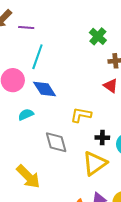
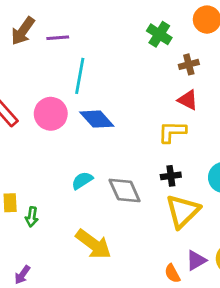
cyan semicircle: (26, 115) -> (82, 180), moved
yellow L-shape: (81, 115) -> (172, 132), moved
black cross: (102, 138) -> (171, 176), moved

